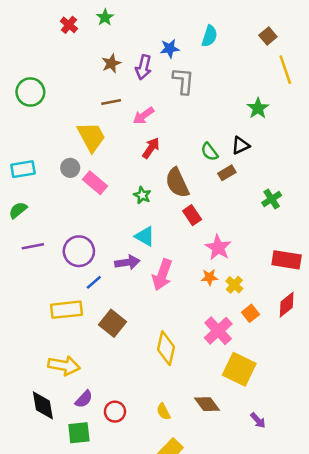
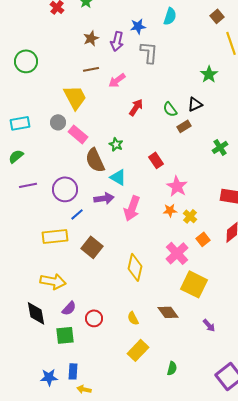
red arrow: (151, 148) -> (136, 107), moved
brown semicircle: (177, 183) -> (95, 160), moved

